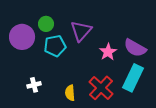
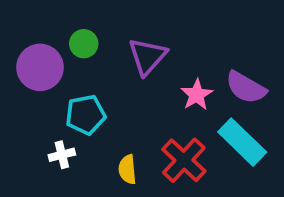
cyan pentagon: (55, 46) -> (86, 115), moved
cyan rectangle: (133, 78) -> (242, 142), turned -72

